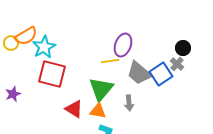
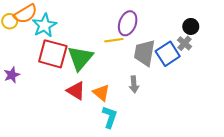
gray trapezoid: (139, 73) -> (144, 53), turned 60
green triangle: (101, 89) -> (80, 58), moved
orange triangle: (98, 111) -> (101, 93), turned 30

